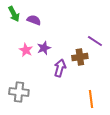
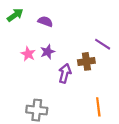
green arrow: (14, 14) -> (15, 15), turned -98
purple semicircle: (34, 20) -> (45, 21), moved
gray cross: (19, 92) -> (37, 110), moved

